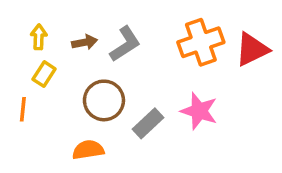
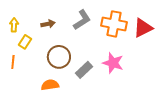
yellow arrow: (39, 37) -> (14, 25), moved
orange cross: (201, 42) -> (114, 24), turned 30
gray L-shape: (125, 44) -> (82, 20), moved

